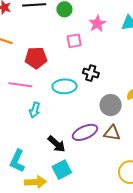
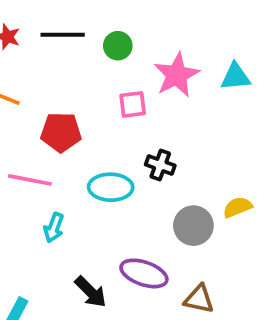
pink star: (97, 24) -> (177, 75), size x1.4
purple ellipse: (85, 132) -> (144, 273), turned 40
brown triangle: (112, 133) -> (199, 299), moved

